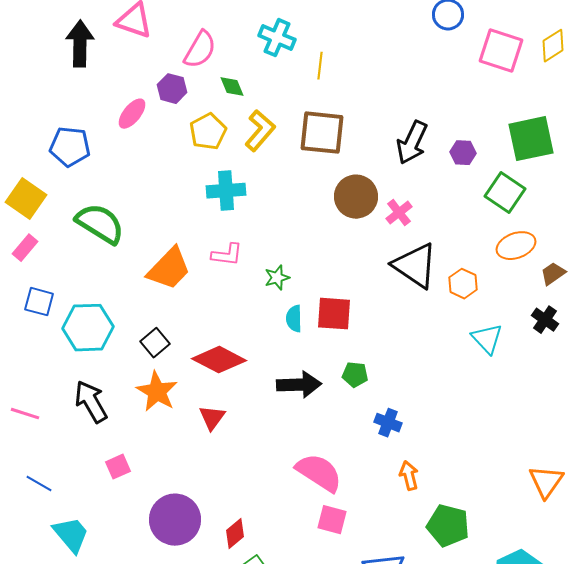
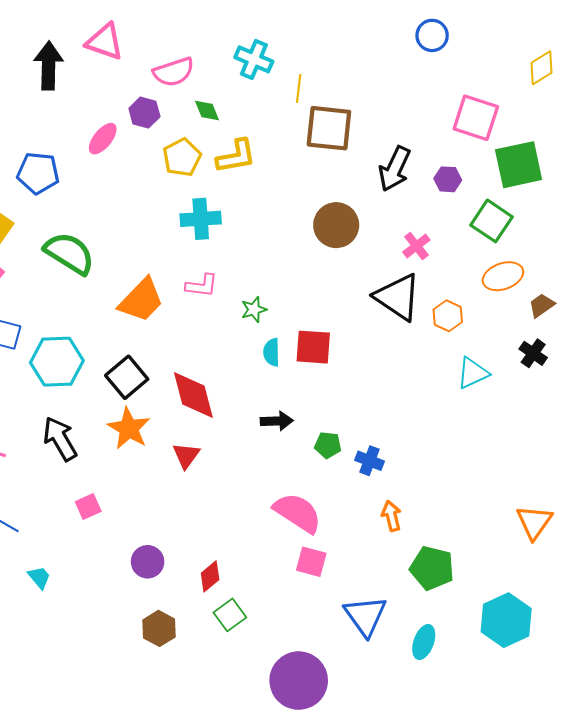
pink semicircle: (200, 50) -> (174, 72), turned 42
pink square: (501, 51) -> (476, 118), moved
yellow L-shape: (260, 131) -> (236, 156), turned 39
brown square: (322, 133) -> (329, 128), moved
pink cross: (399, 213) -> (416, 246), moved
cyan triangle: (487, 339) -> (473, 373), turned 48
black square: (155, 343) -> (127, 377), size x1.4
red diamond: (219, 360) -> (193, 395), turned 48
green pentagon: (355, 375) -> (328, 445), moved
black arrow: (299, 385) -> (277, 421), size x0.7
purple circle: (175, 520) -> (148, 562), size x0.6
cyan trapezoid: (71, 535) -> (39, 577), size x0.6

